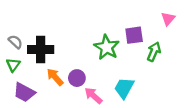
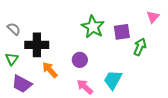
gray semicircle: (15, 42) -> (14, 29), moved
green star: (107, 47) -> (93, 27), moved
purple circle: (77, 78) -> (80, 60), moved

